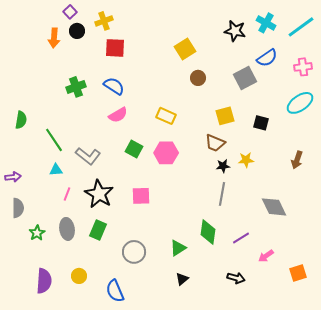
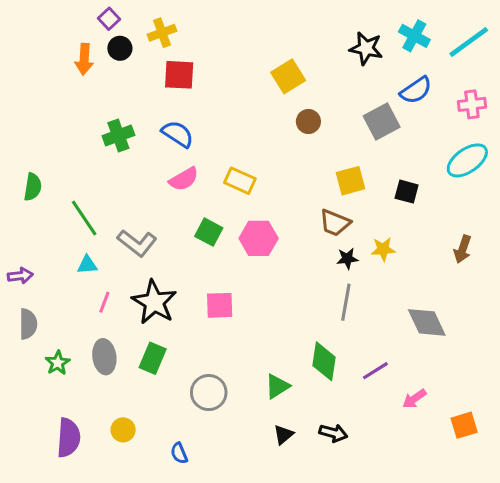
yellow rectangle: (166, 116) -> (240, 181), moved
black arrow: (236, 278) -> (333, 433), moved
blue semicircle: (115, 291) -> (179, 453), size x0.6

